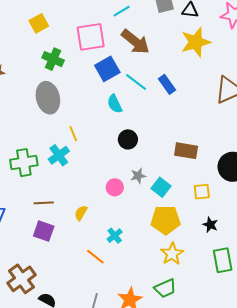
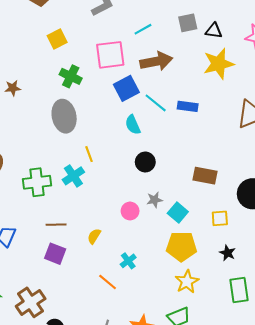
brown arrow: (135, 42) -> (156, 61), turned -52
blue rectangle: (167, 84) -> (188, 106), turned -48

